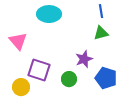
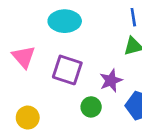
purple square: (39, 70) -> (67, 70), moved

